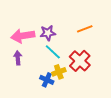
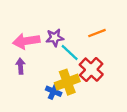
cyan line: (53, 52) -> (70, 52), moved
yellow cross: (59, 72) -> (67, 82), size x1.5

